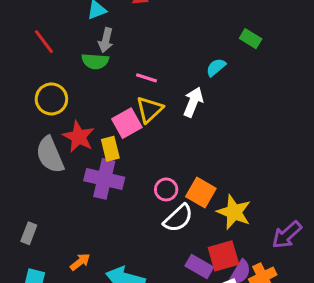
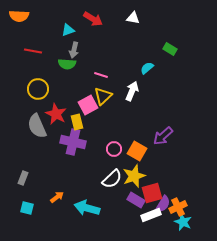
red line: (44, 42) -> (33, 51), turned -42
yellow star: (234, 212) -> (134, 176), moved, turned 30
white semicircle: (178, 218) -> (112, 179), moved
purple arrow: (287, 235) -> (163, 136), moved

